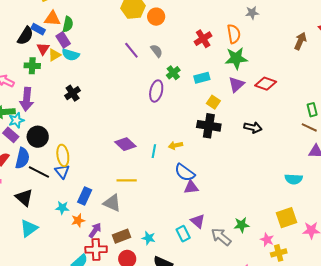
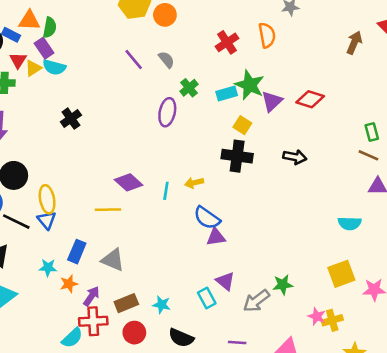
green star: (236, 58) -> (250, 85), moved, turned 30
black cross: (73, 93) -> (71, 119), moved
yellow line: (127, 180) -> (108, 210), moved
gray arrow: (221, 237) -> (256, 301), turned -75
pink star: (267, 240) -> (317, 316), moved

